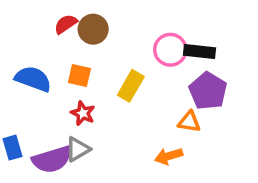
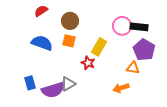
red semicircle: (66, 24) -> (41, 11), moved
brown circle: (93, 29) -> (70, 21), moved
red star: (83, 113) -> (88, 63), moved

